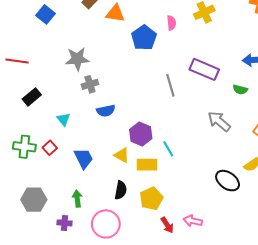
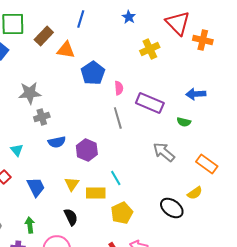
pink semicircle: (171, 23) -> (119, 88), moved
purple hexagon: (141, 134) -> (87, 150), moved
yellow triangle: (122, 155) -> (72, 184), turned 35
black semicircle: (121, 190) -> (71, 217), turned -36
yellow pentagon: (151, 199) -> (122, 213), moved

